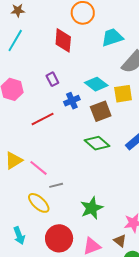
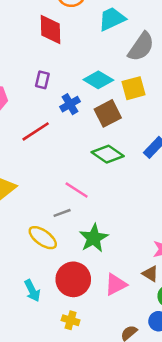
purple rectangle: (52, 79) -> (42, 80), turned 48
pink line: (38, 168) -> (77, 190), moved
green star: (92, 208) -> (94, 238), moved
cyan arrow: (19, 236) -> (32, 291), moved

